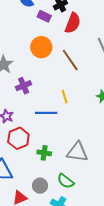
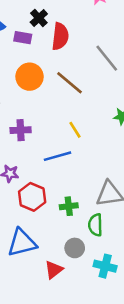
purple cross: (24, 86) -> (21, 130), turned 35
green semicircle: (66, 181) -> (95, 225), moved, turned 66

